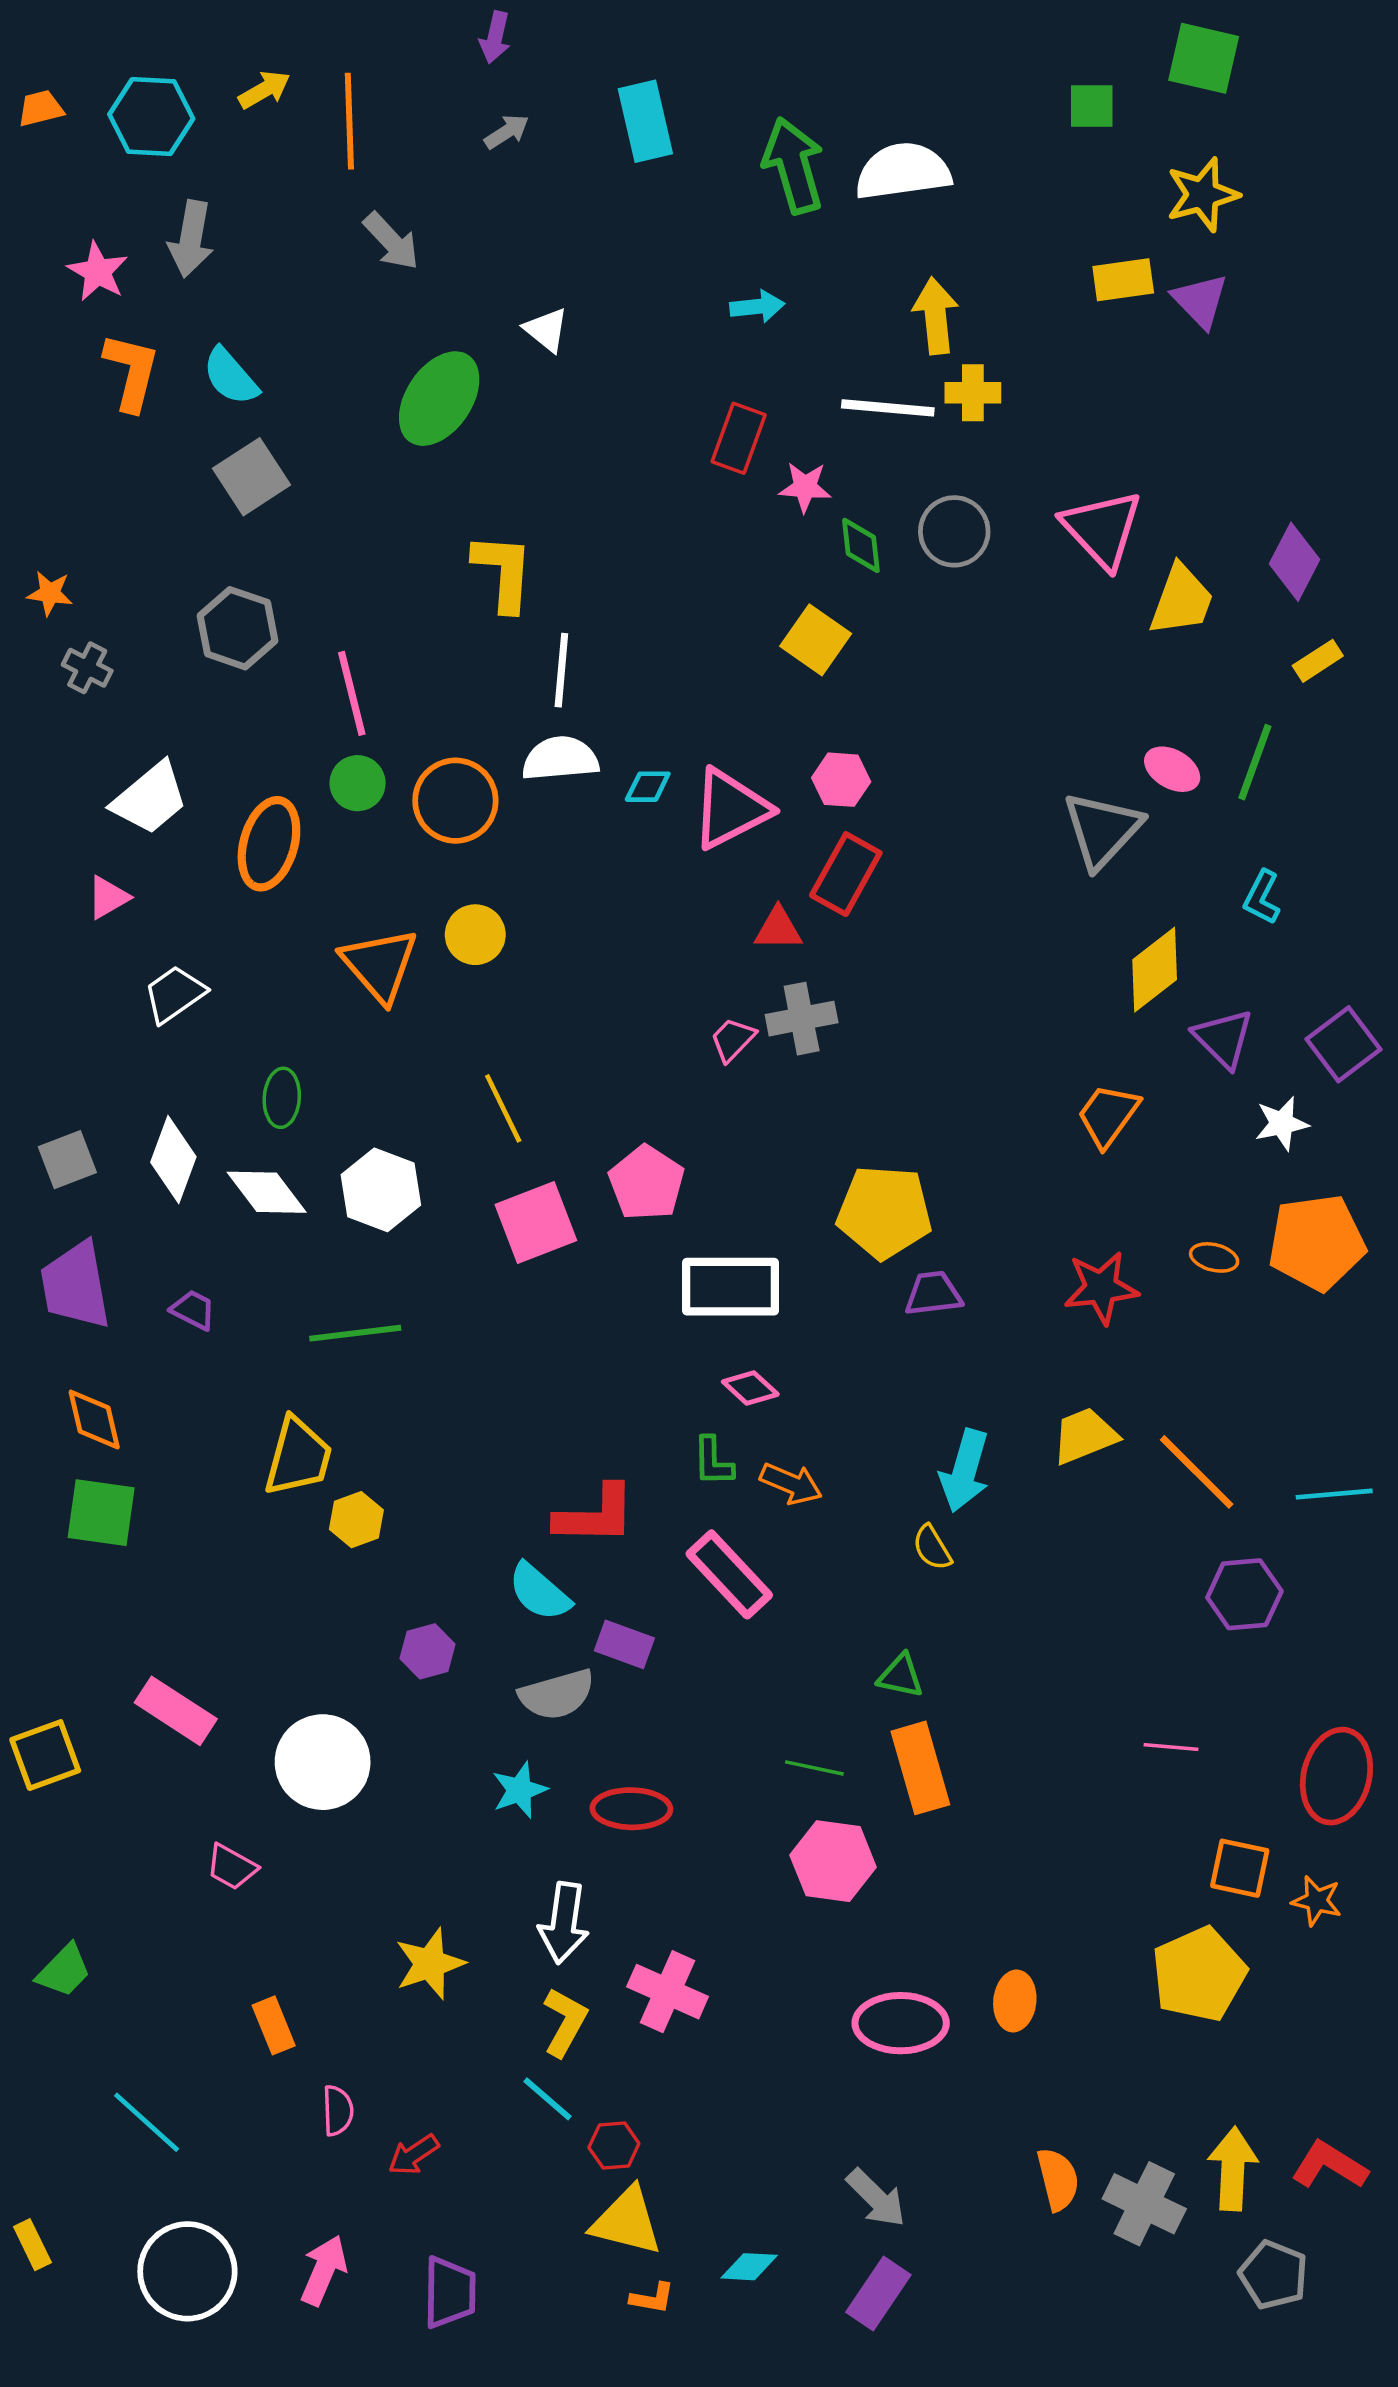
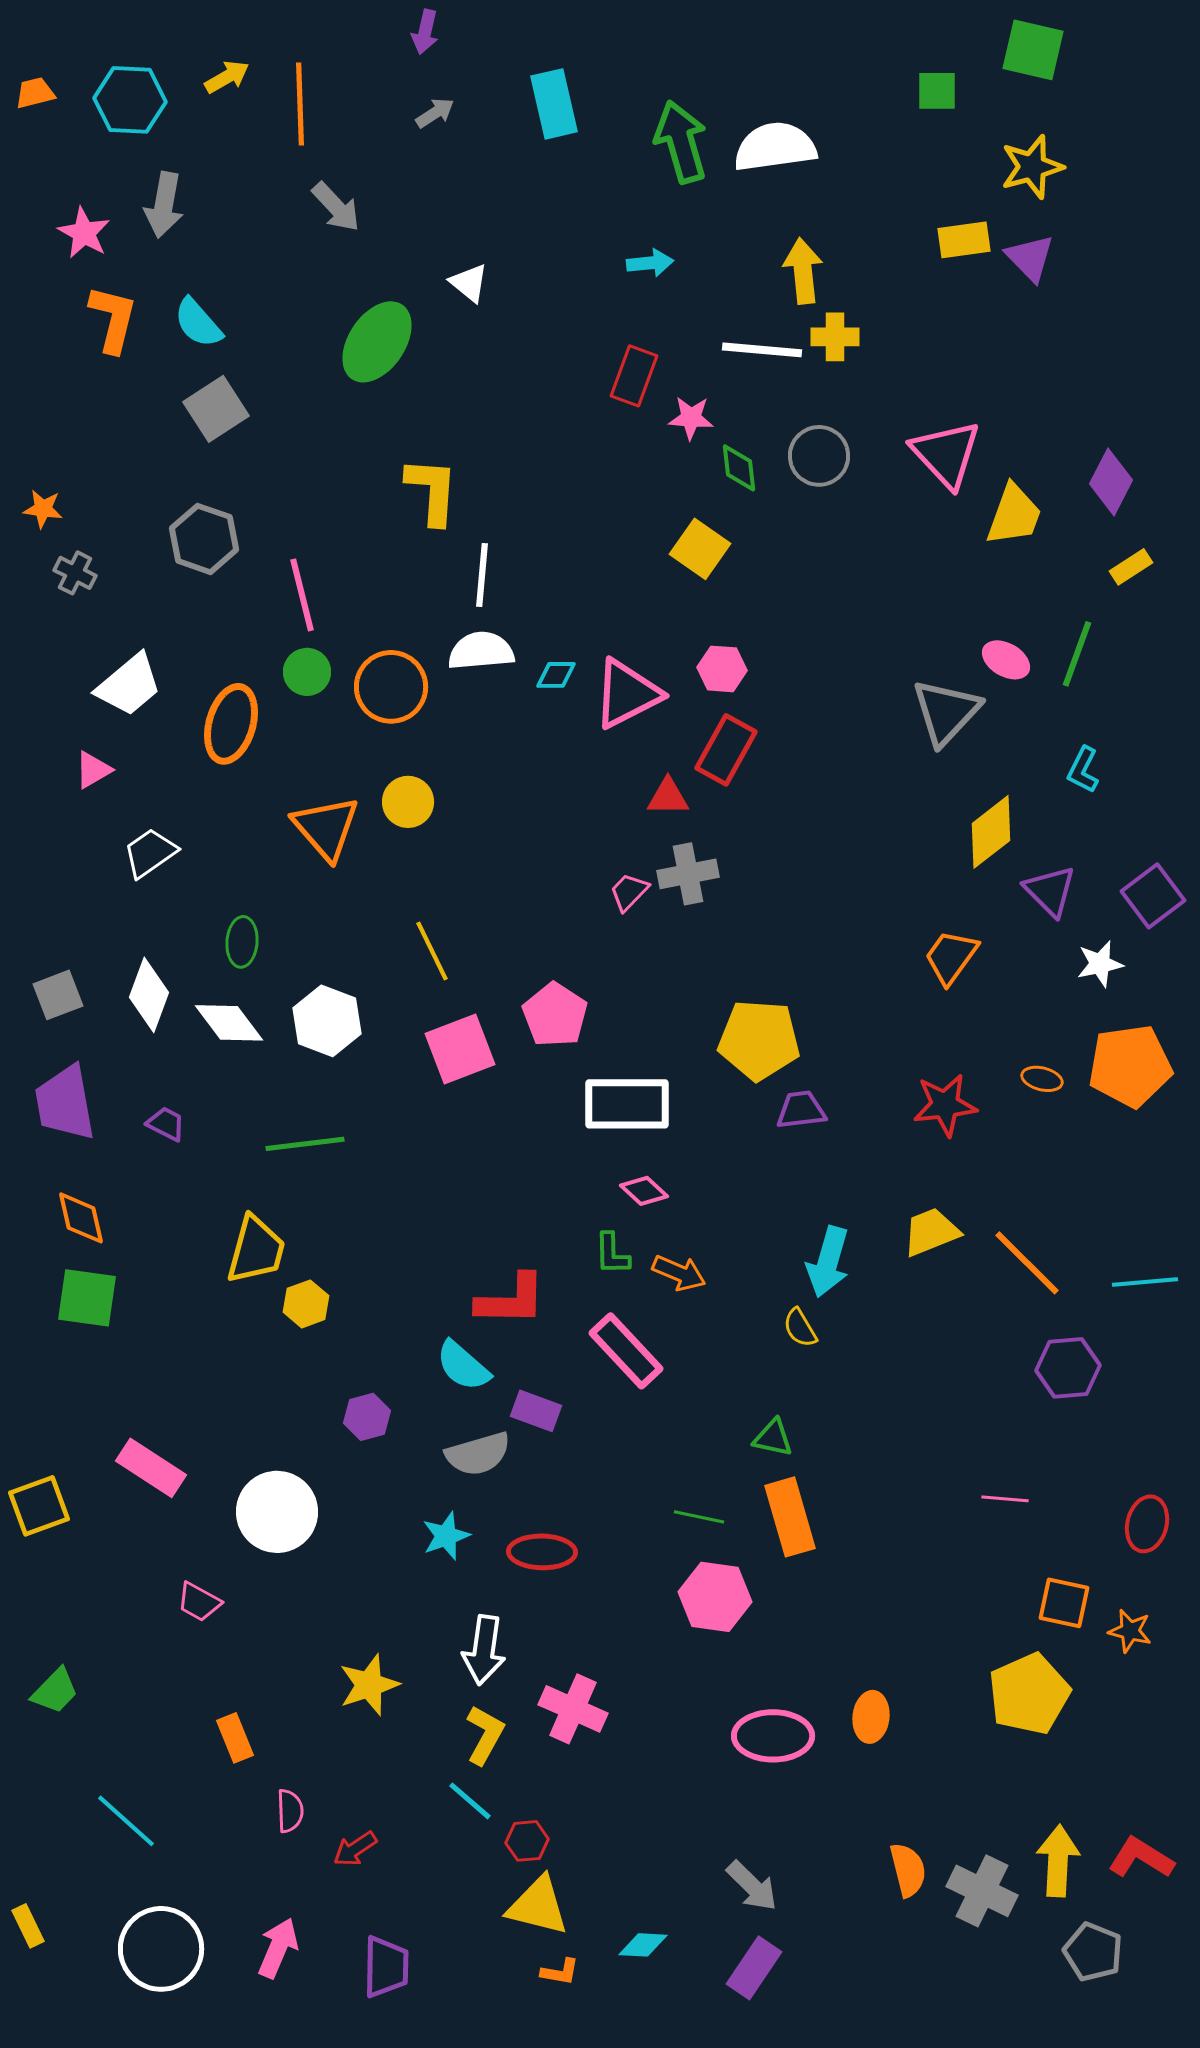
red ellipse: (1336, 1776) -> (1147, 1524), size x0.7

